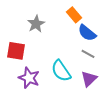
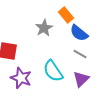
gray star: (36, 24) -> (44, 28), moved

